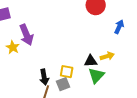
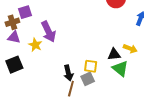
yellow arrow: (107, 56) -> (130, 49), turned 40
green triangle: (96, 75) -> (120, 68), turned -30

